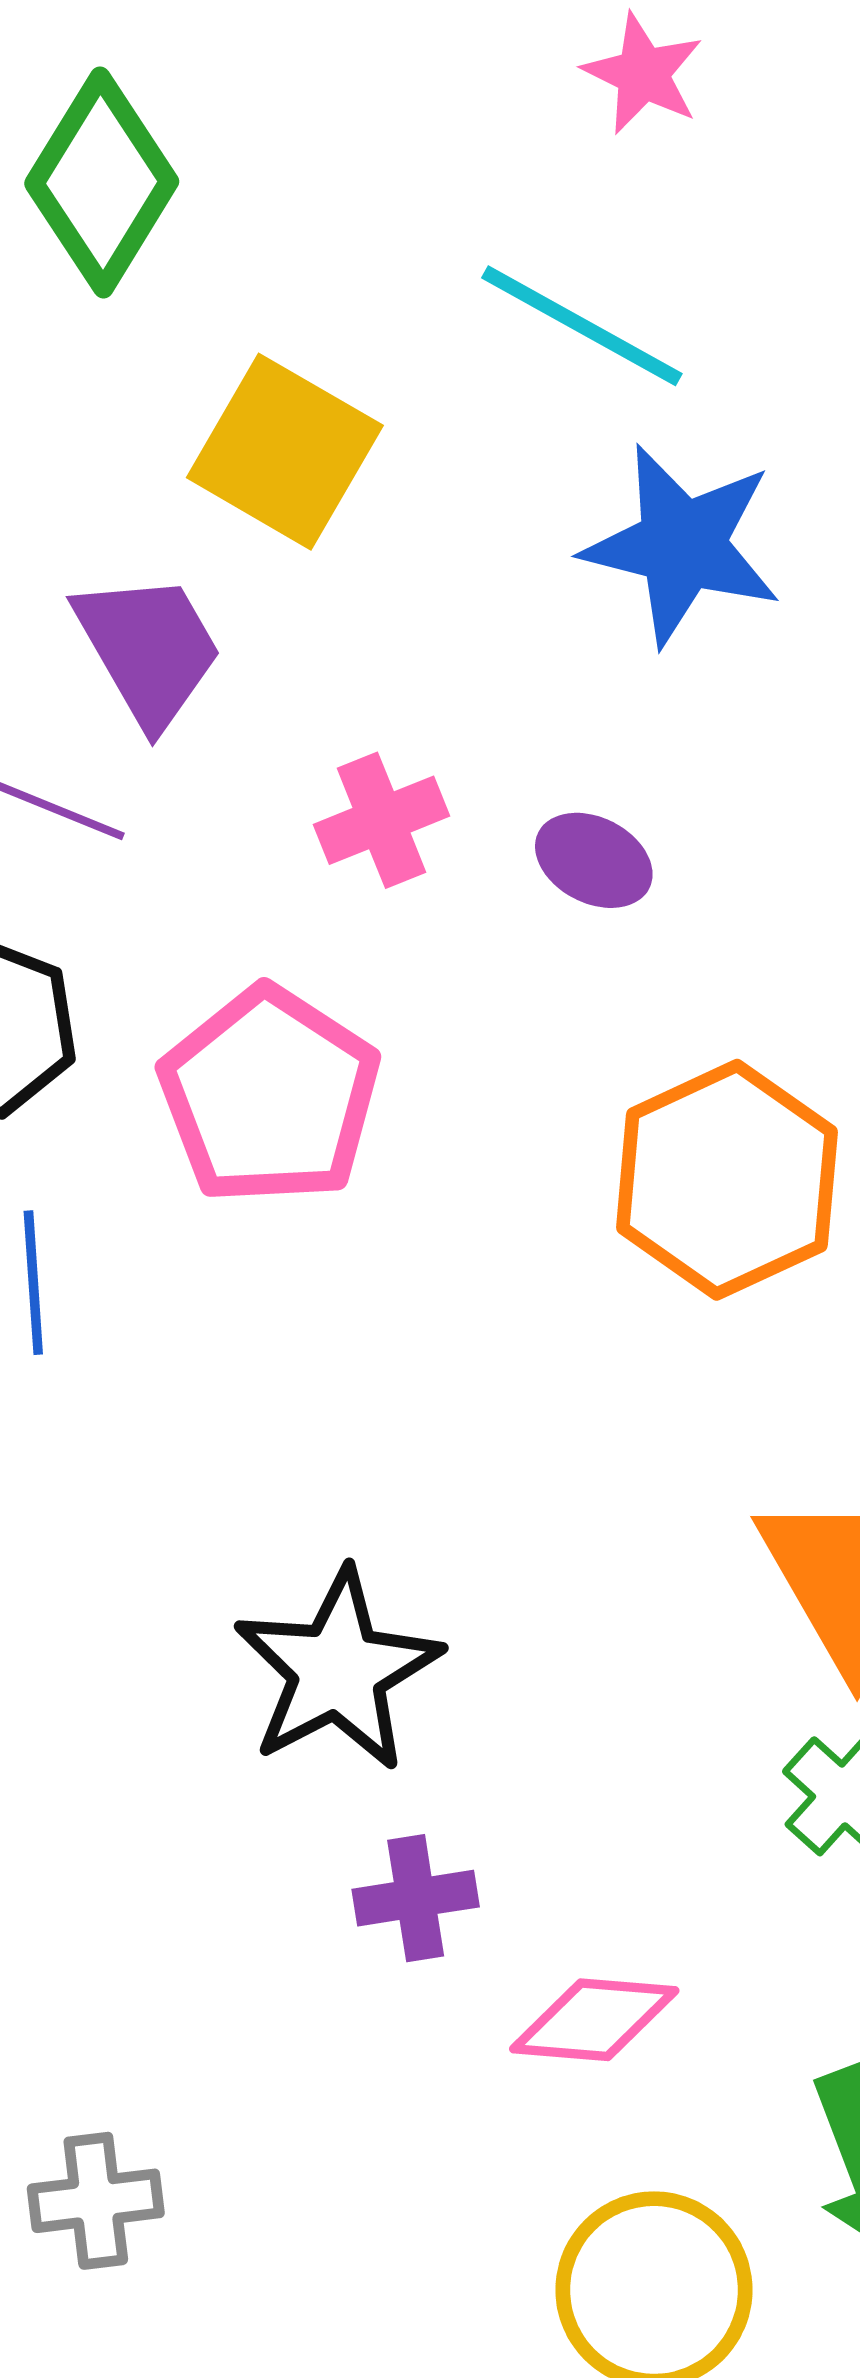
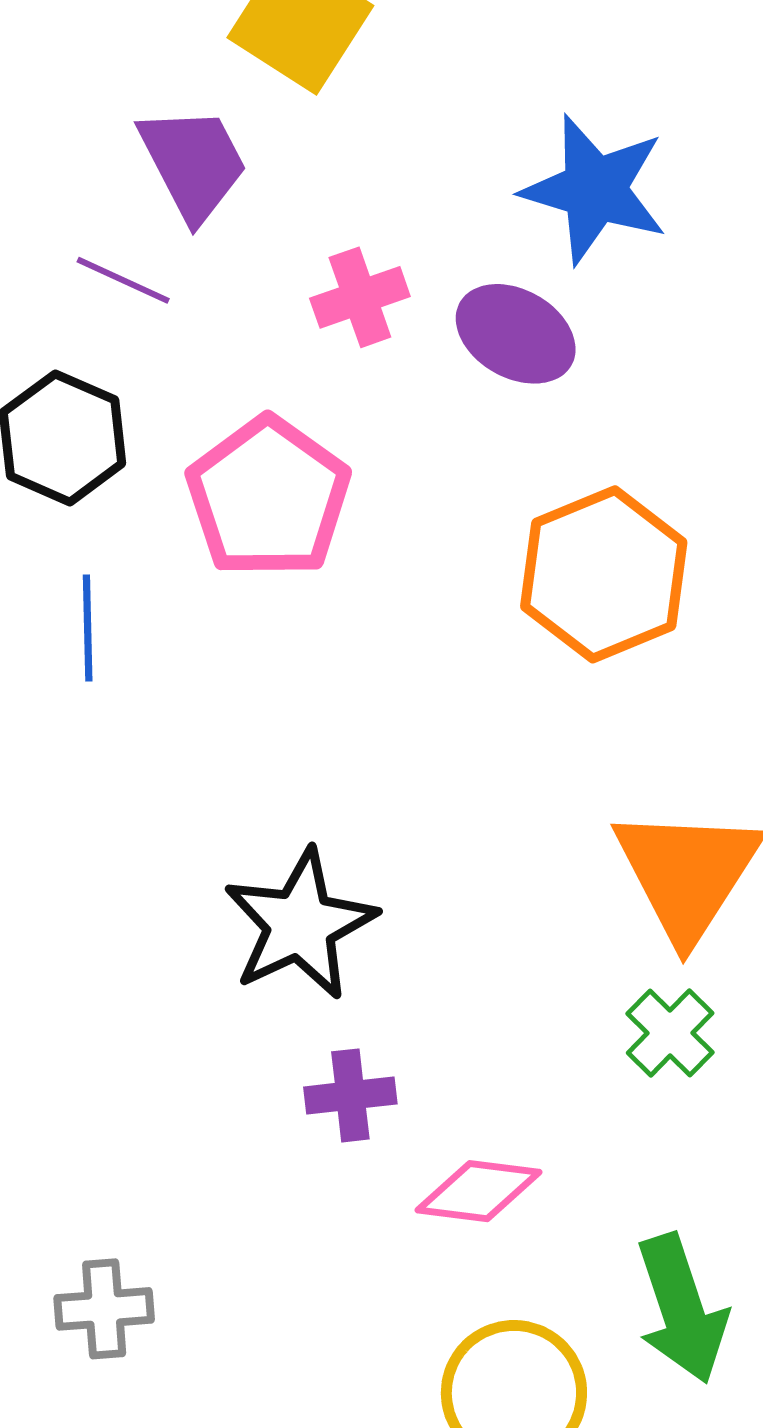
blue star: (682, 545) -> (595, 189), moved
purple ellipse: (594, 860) -> (516, 334), size x1.4

